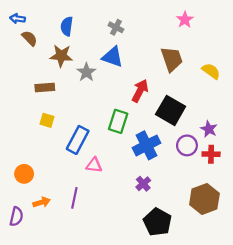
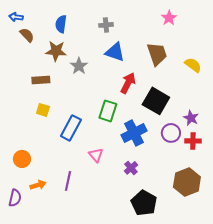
gray cross: (116, 27) -> (106, 25), turned -32
blue triangle: (113, 57) -> (115, 52), moved
pink triangle: (94, 165) -> (96, 155), moved, turned 42

